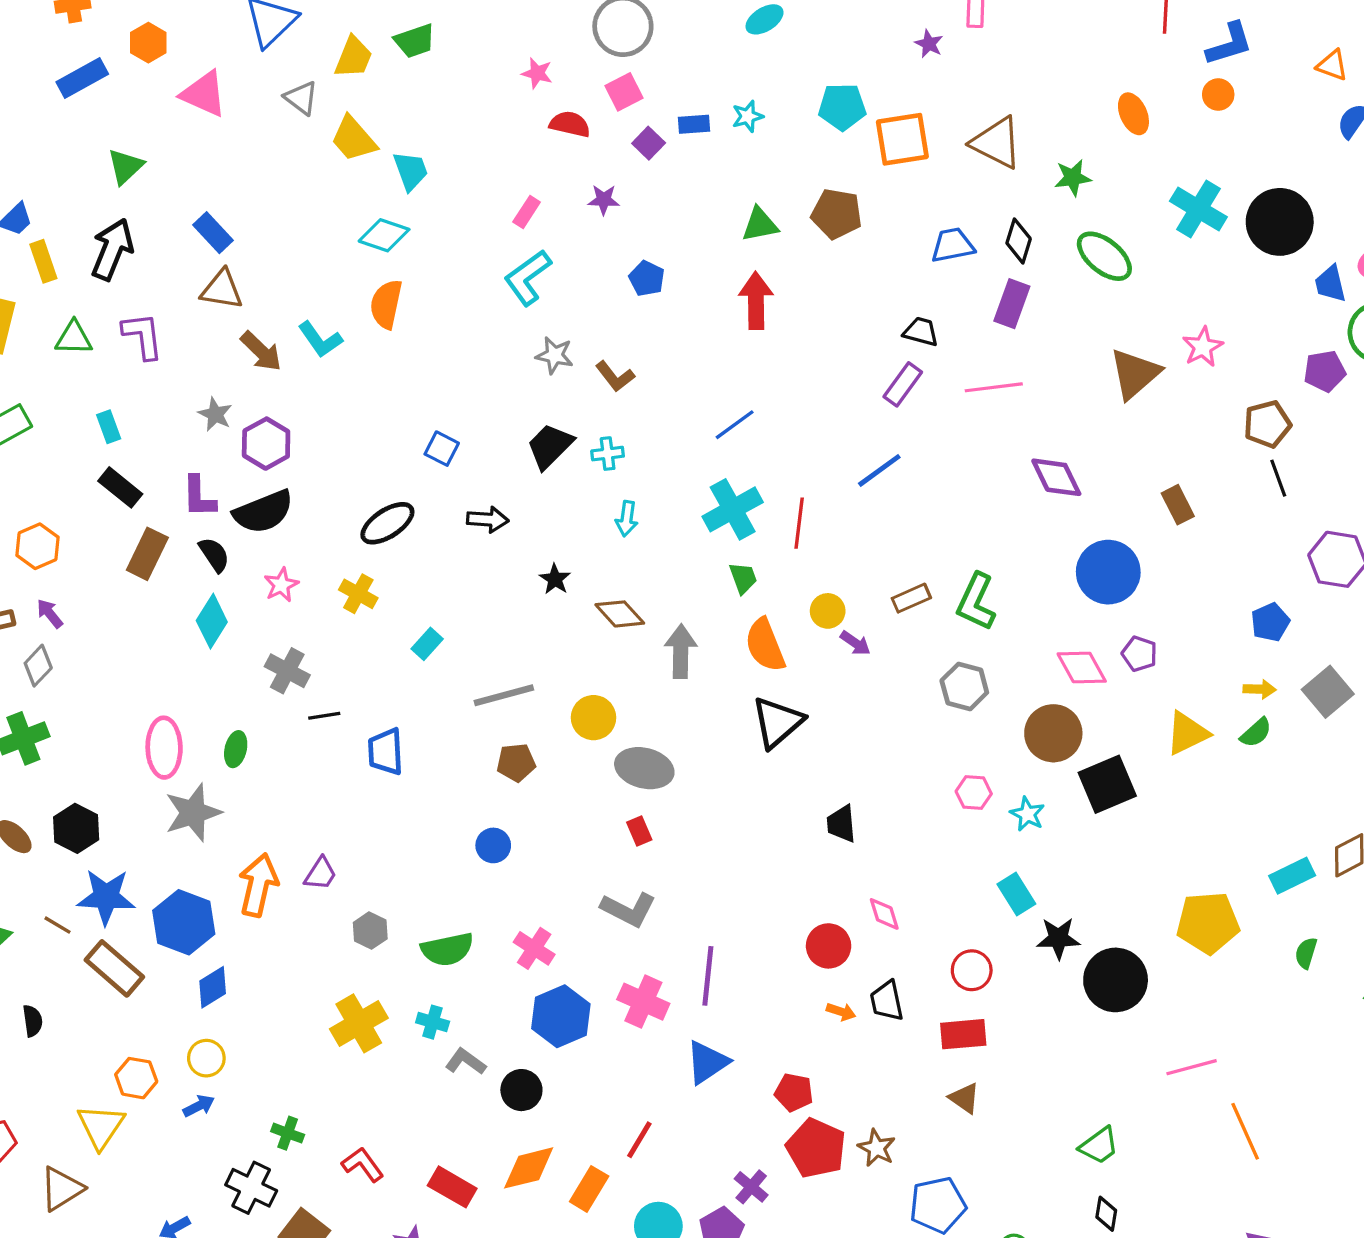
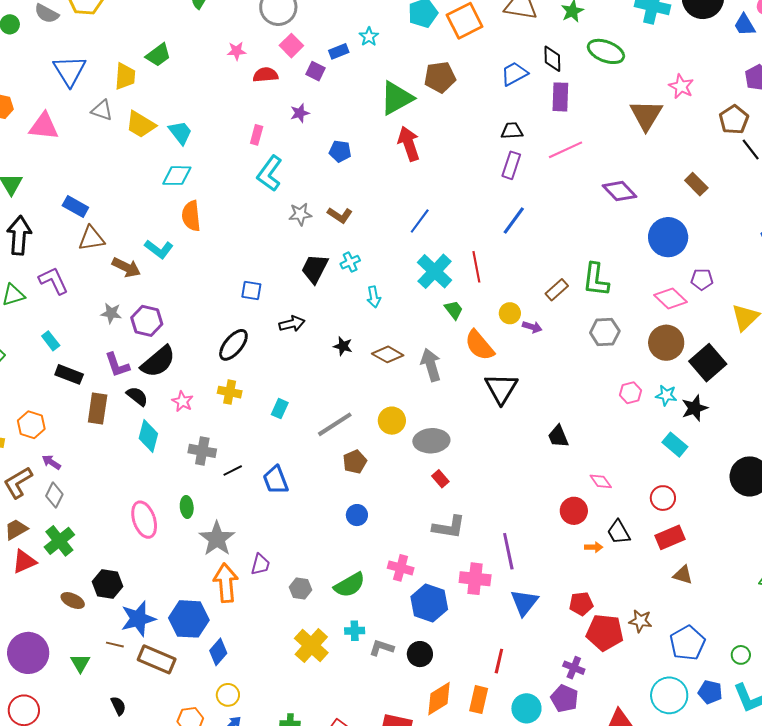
green triangle: (760, 224) -> (397, 98), size x1.5
gray star: (193, 813) -> (217, 539), moved
black star: (1058, 938) -> (695, 408), moved

